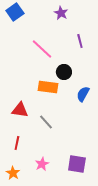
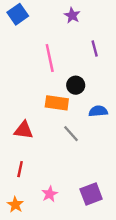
pink line: (42, 49) -> (50, 58), turned 35
blue semicircle: (83, 94) -> (98, 111), turned 56
gray line: (46, 122) -> (71, 134), moved
purple square: (77, 164) -> (91, 194), turned -30

